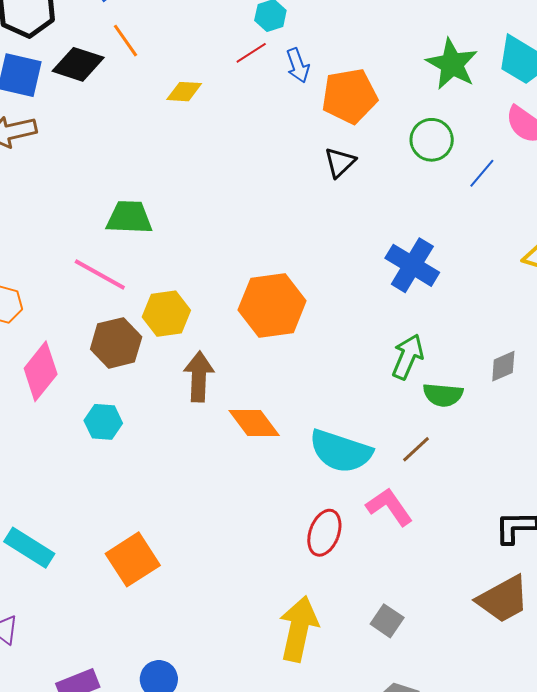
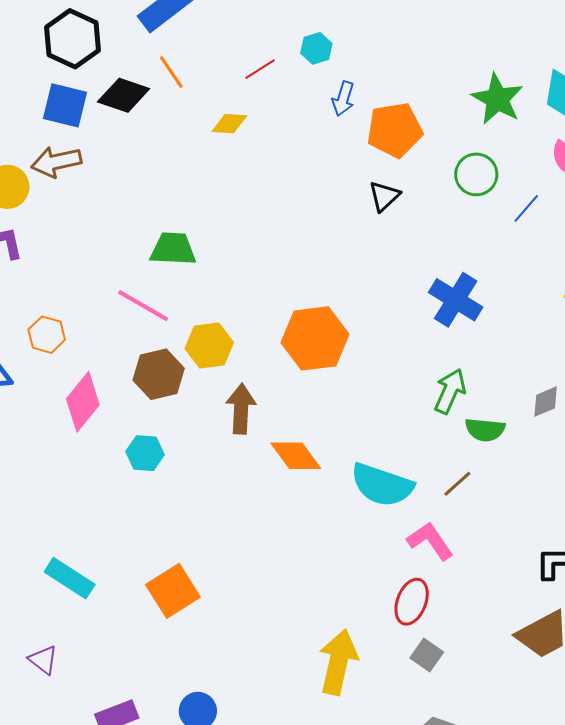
red line: (251, 53) -> (260, 69), moved
blue arrow: (298, 65) -> (343, 99), turned 36
red ellipse: (324, 533) -> (412, 602), moved

